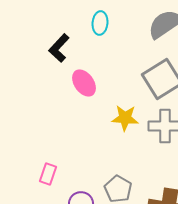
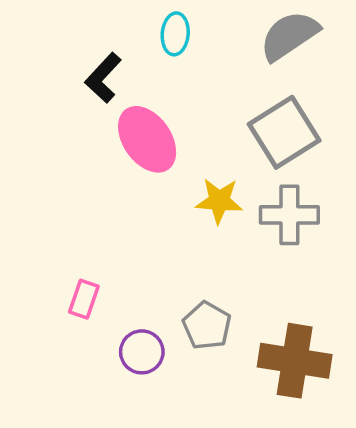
pink ellipse: (84, 83) -> (147, 139), size x1.4

